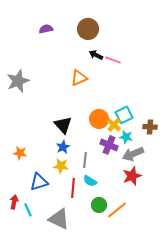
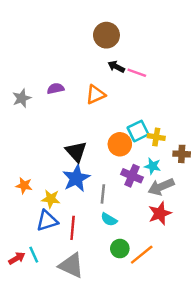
purple semicircle: (46, 29) -> (56, 88), moved
gray star: (18, 81) -> (22, 98), size x0.7
cyan square: (124, 115) -> (138, 131), moved
yellow cross: (114, 125) -> (156, 137), moved, turned -32
blue star: (63, 147) -> (76, 178), size x1.6
yellow star: (61, 166) -> (51, 199), moved
red line: (73, 188) -> (73, 228), moved
red arrow: (14, 202) -> (17, 258), moved, turned 48

